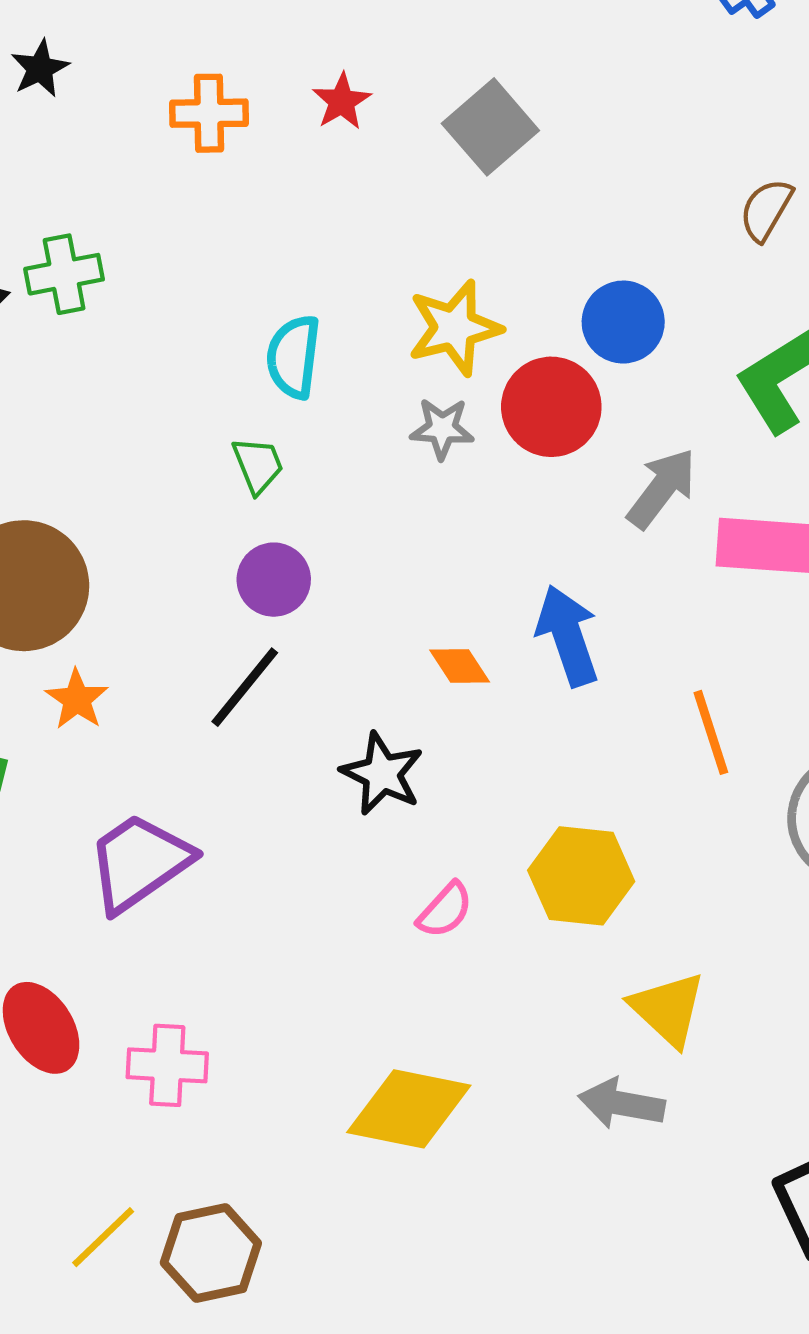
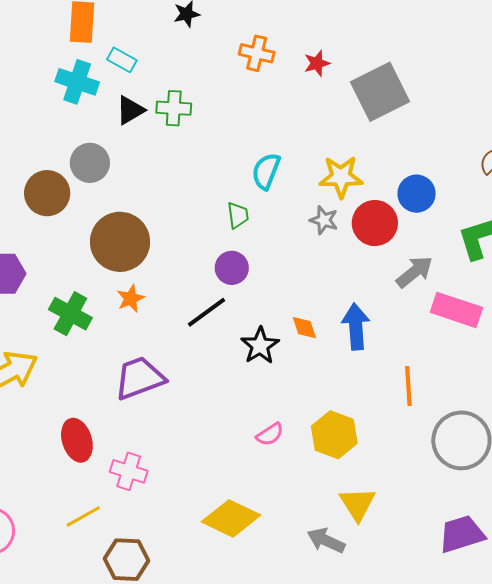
gray square: (490, 127) -> (380, 92), size x1.4
black star: (382, 774) -> (260, 346), moved
yellow line: (103, 1237) -> (83, 516), moved

